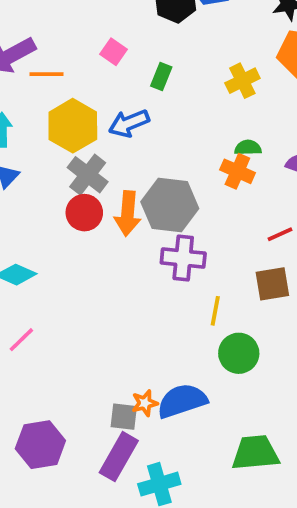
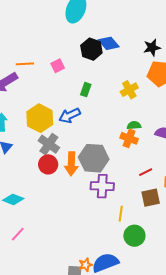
pink square: (113, 52) -> (58, 66), moved, turned 32
orange line: (46, 74) -> (25, 64), moved
red line: (280, 234) -> (146, 172), moved

